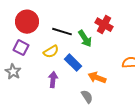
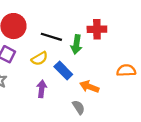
red cross: (104, 25) -> (97, 29), turned -30
green arrow: (85, 39) -> (76, 44), turned 42

